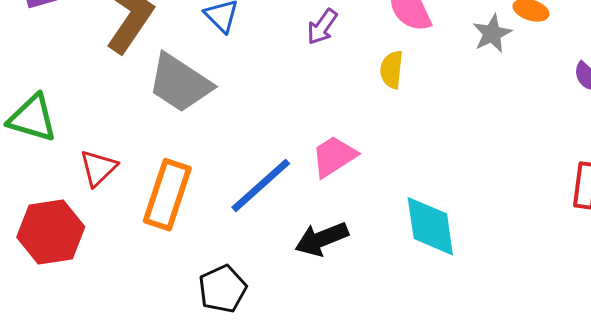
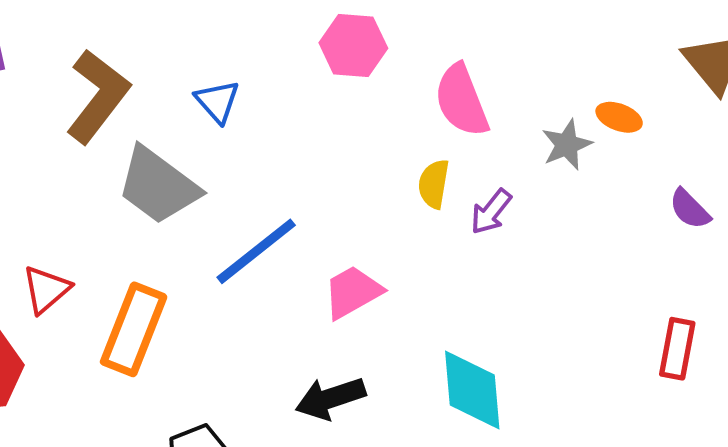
purple arrow: (322, 27) -> (491, 212), moved
blue line: (261, 185) -> (256, 251), moved

